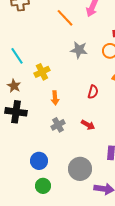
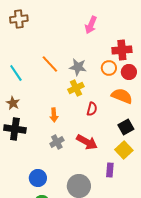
orange line: (65, 18) -> (50, 64), moved
yellow cross: (42, 72) -> (76, 88), moved
red arrow: (88, 125) -> (87, 142), size x1.5

